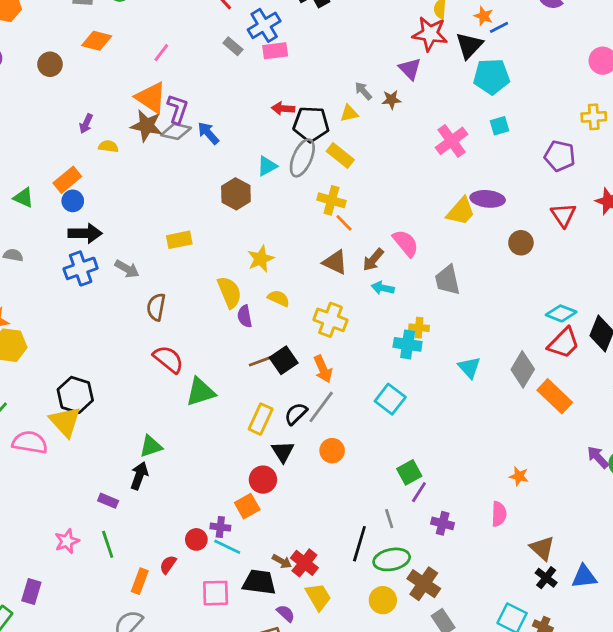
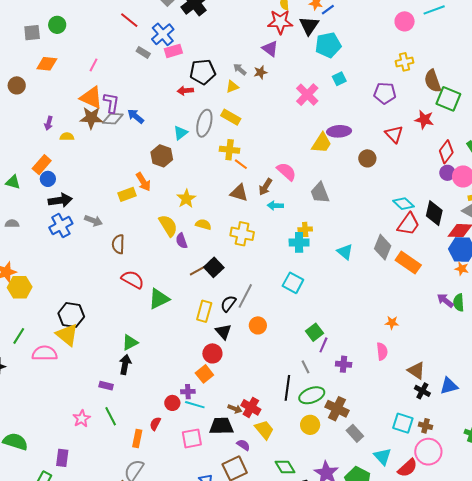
black pentagon: (311, 124) -> (203, 72), moved
cyan diamond: (561, 313) -> (403, 204), turned 30
orange arrow: (323, 369) -> (143, 182), moved

